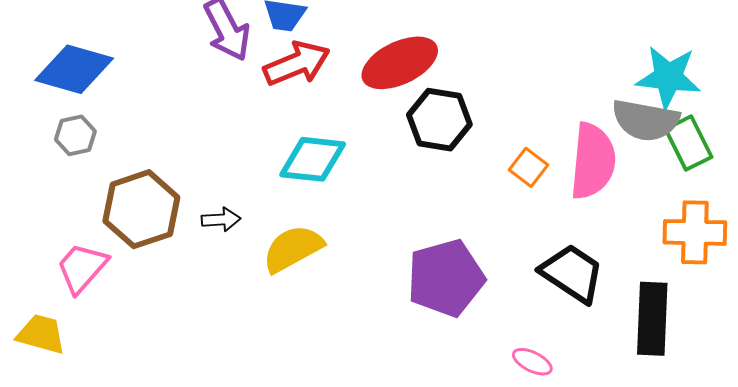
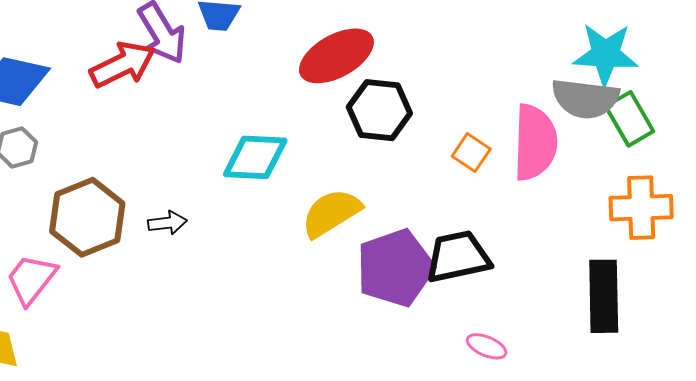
red arrow: (297, 64) -> (123, 65), moved
yellow semicircle: (293, 249) -> (331, 213), moved
black trapezoid: (572, 273) -> (458, 257), moved, turned -42

